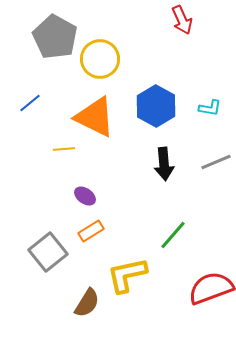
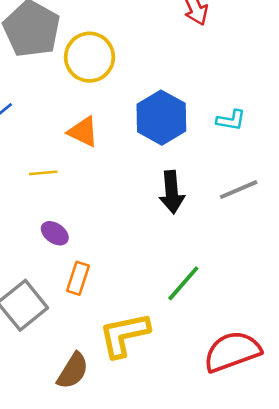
orange triangle: (95, 117) -> (83, 132), size x0.6
purple ellipse: (85, 196) -> (55, 233), moved
orange rectangle: (91, 231) -> (78, 278), turned -40

